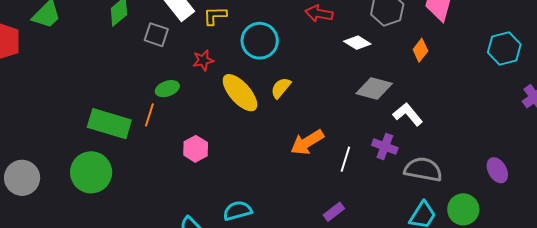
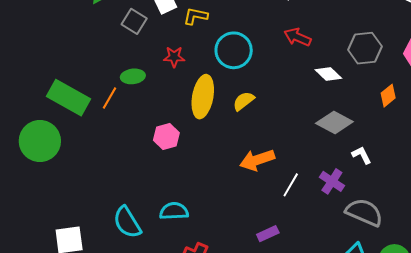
yellow ellipse: (240, 93) -> (203, 97), turned 39
white L-shape: (408, 114) -> (362, 155), size x0.7
pink hexagon: (196, 149) -> (166, 136), moved

